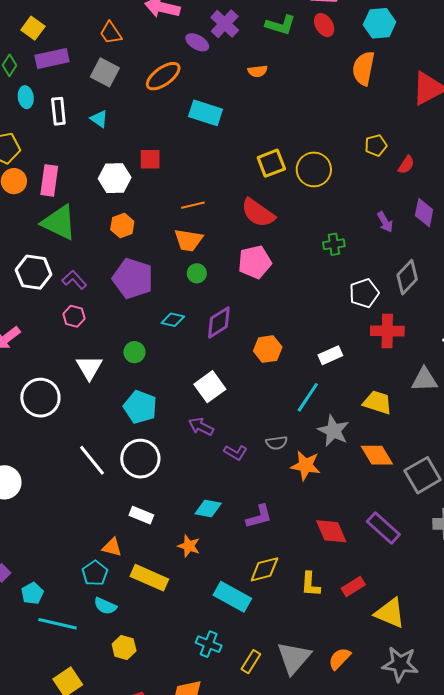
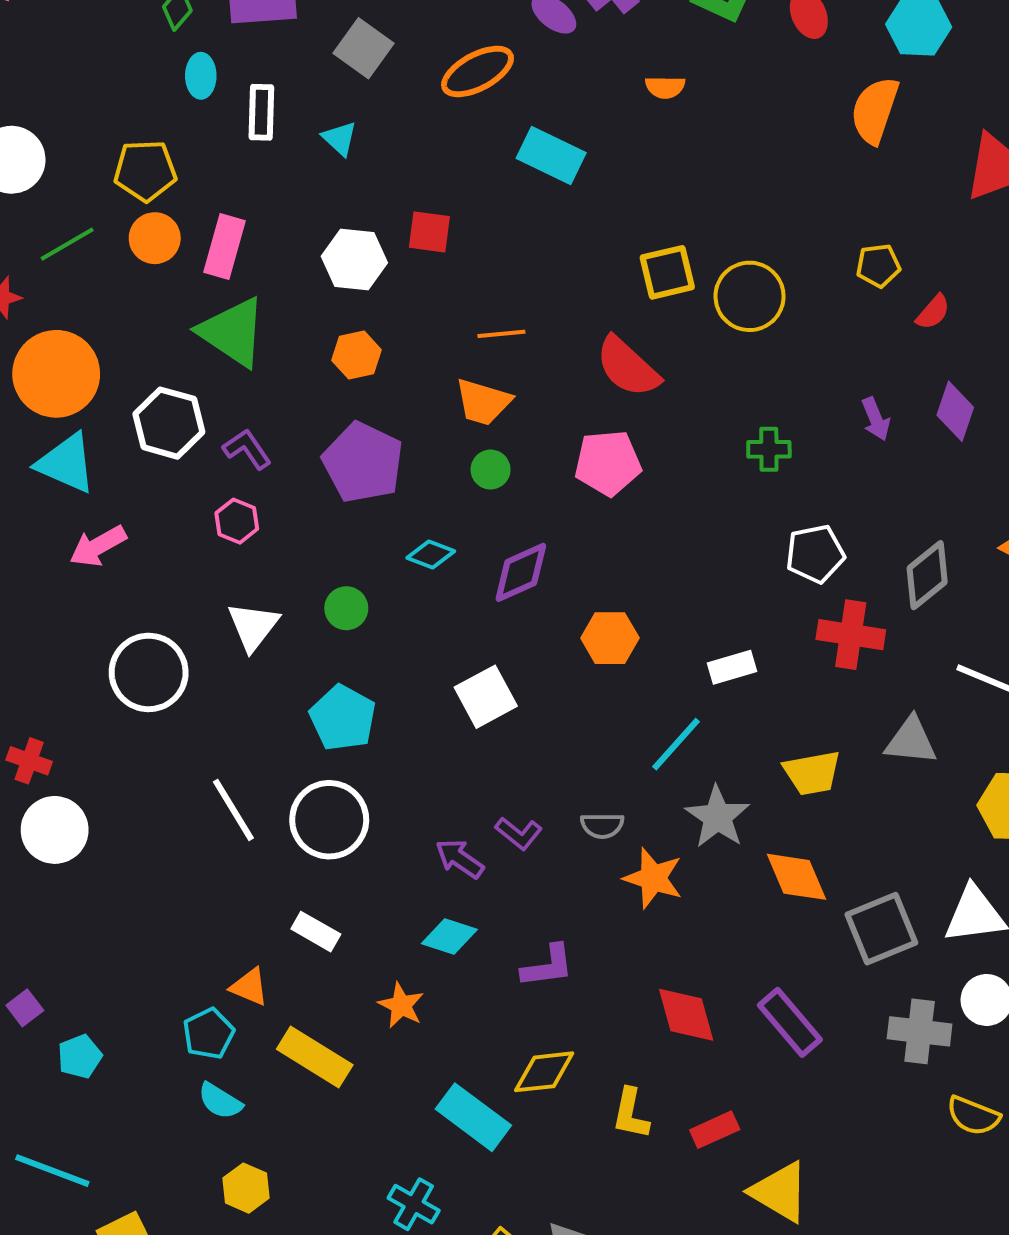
gray diamond: (407, 277) -> (927, 575), moved
yellow trapezoid: (377, 402) -> (812, 773), turned 144
purple arrow: (201, 427) -> (460, 859), moved
cyan line: (57, 624) -> (52, 1171), moved

